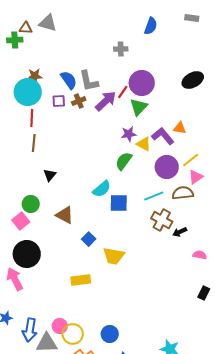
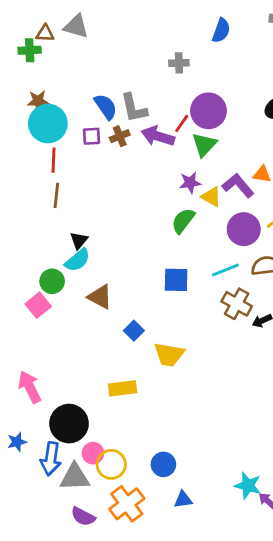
brown star: (35, 76) -> (38, 101), moved
purple arrow: (106, 101) -> (158, 136), turned -120
cyan semicircle: (102, 189) -> (77, 260), moved
black circle: (27, 254) -> (69, 424), moved

